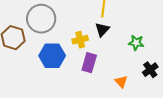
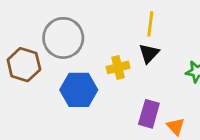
purple rectangle: (89, 63) -> (149, 114), moved

